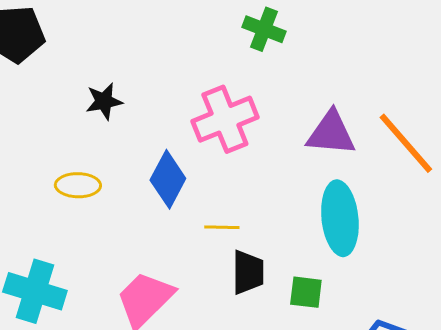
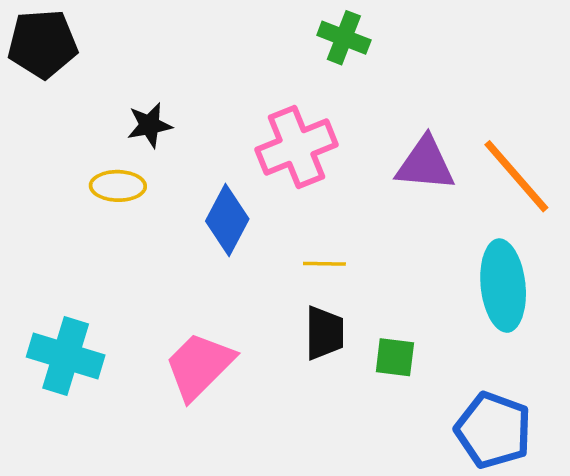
yellow ellipse: (78, 185) -> (118, 186), moved
cyan ellipse: (340, 218) -> (503, 286), moved
yellow line: (222, 227) -> (324, 264), moved

